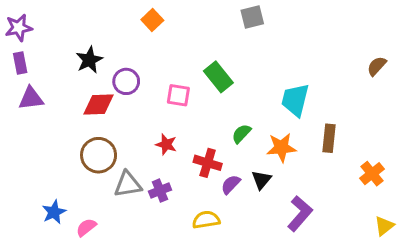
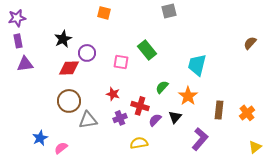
orange square: (152, 20) -> (104, 13), turned -32
brown rectangle: (329, 138) -> (219, 110), moved
orange star: (281, 148) -> (188, 96), turned -30
purple cross: (160, 191) -> (120, 118), moved

